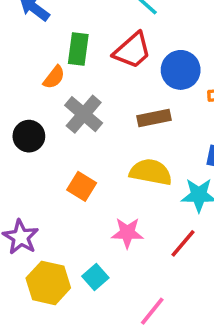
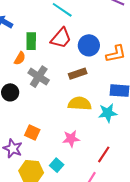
orange square: (82, 186) -> (32, 132), moved
red line: (183, 243) -> (104, 154), moved

